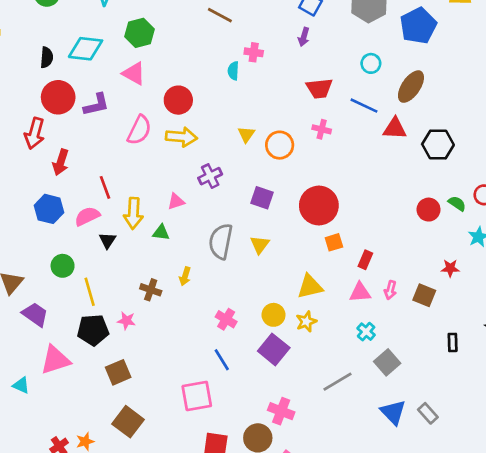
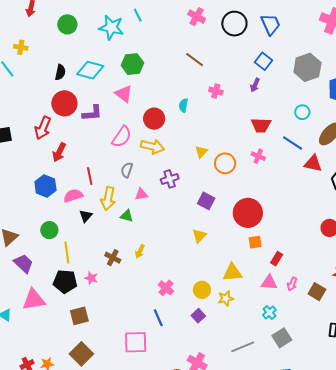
cyan semicircle: (233, 71) -> (183, 105), moved
gray semicircle: (221, 241) -> (127, 170), moved, size x0.6
purple square: (274, 349) -> (198, 316), size x0.6

